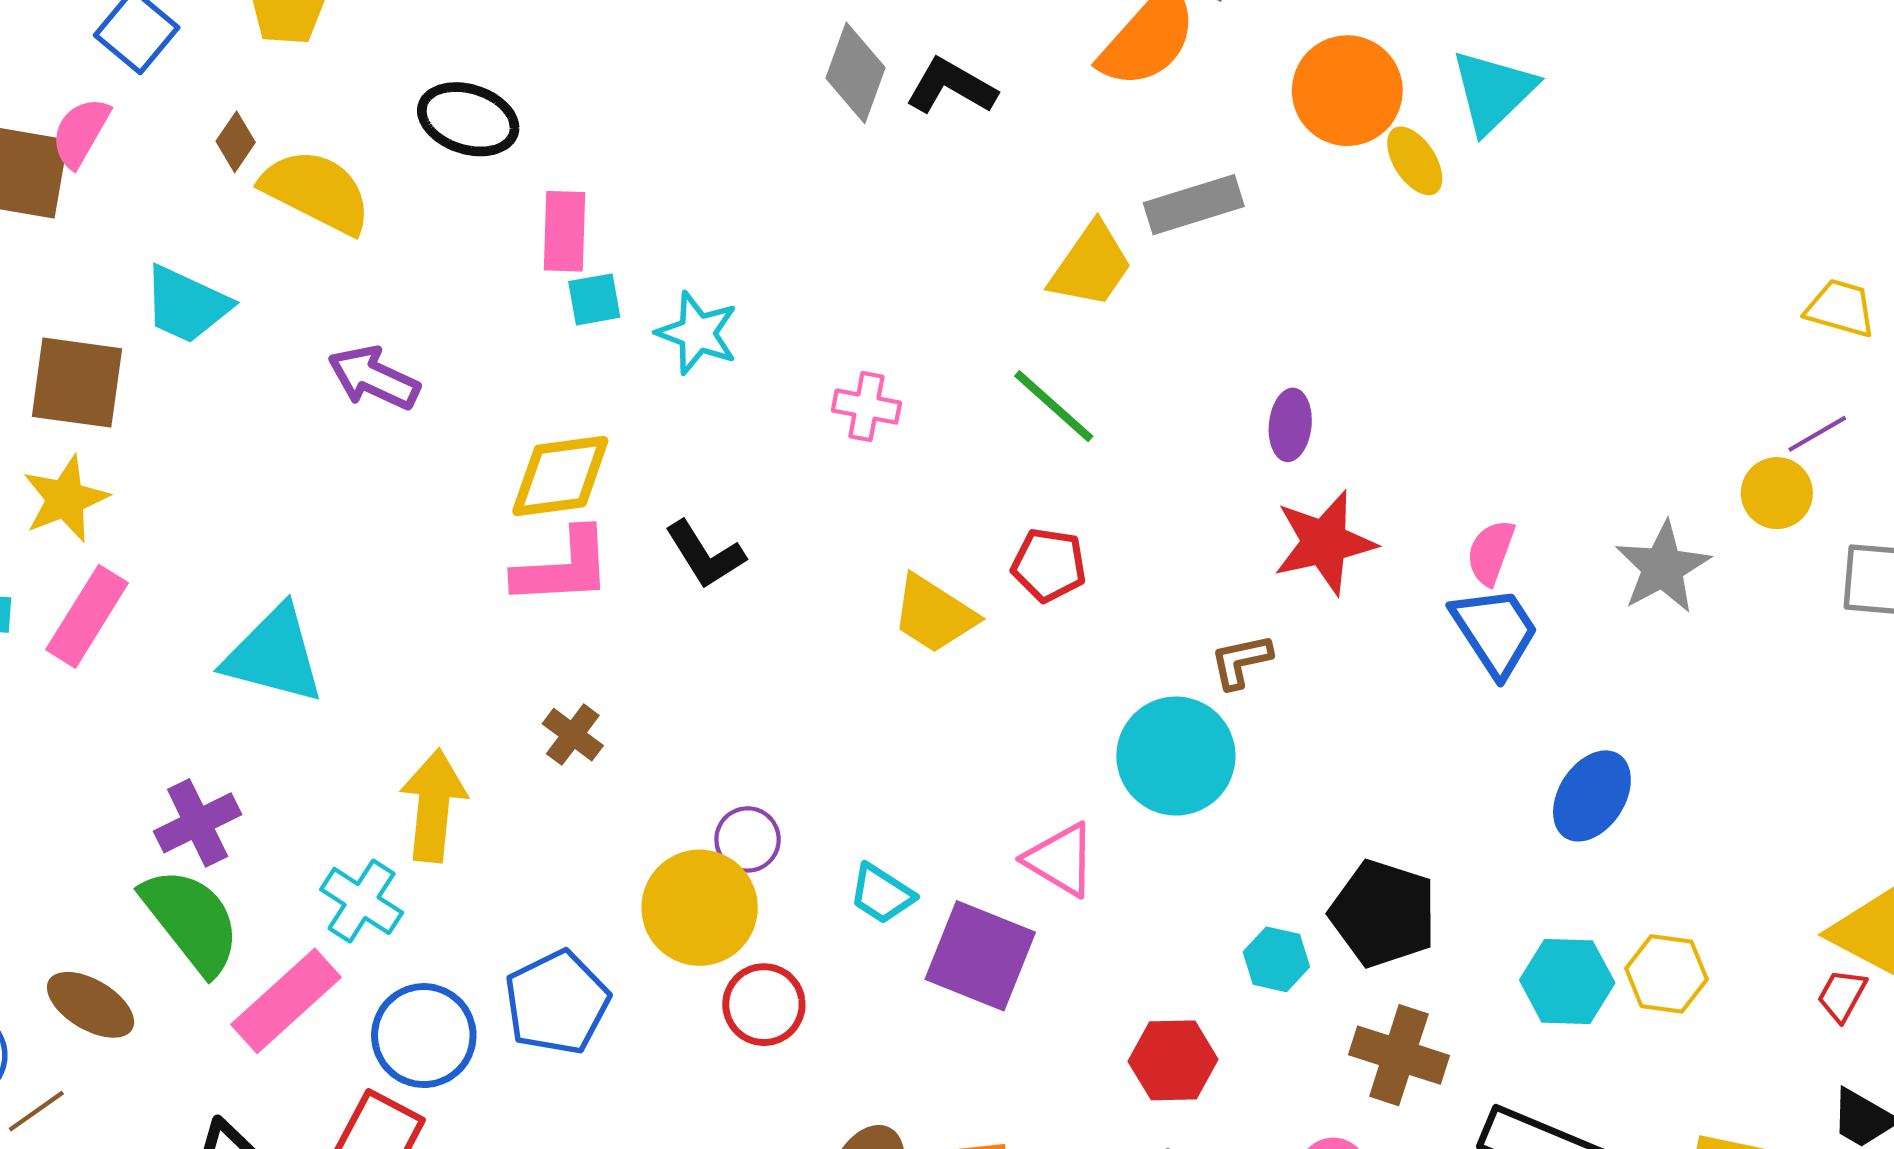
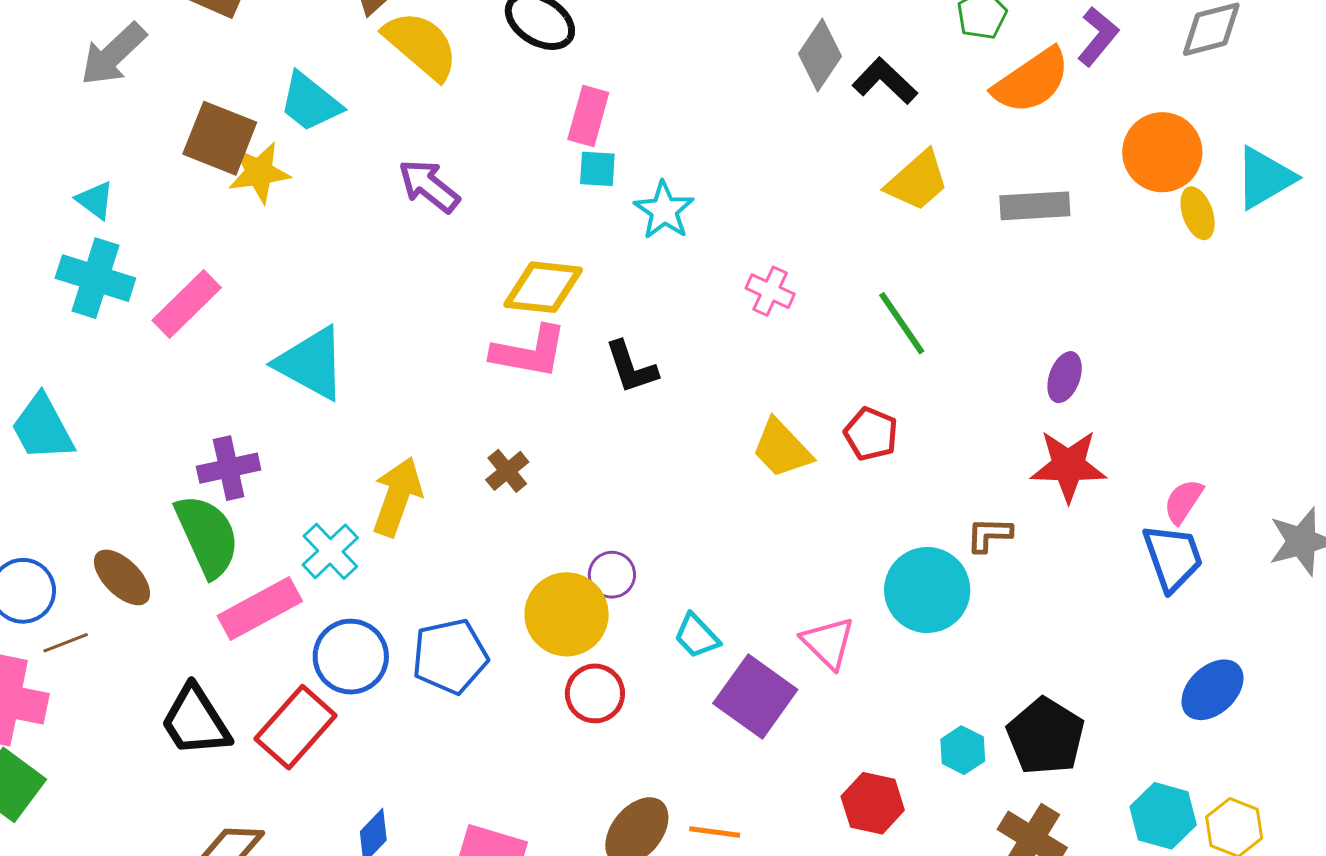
yellow trapezoid: (1091, 265) -> (917, 181), moved
yellow star: (65, 499) -> (259, 172), moved

